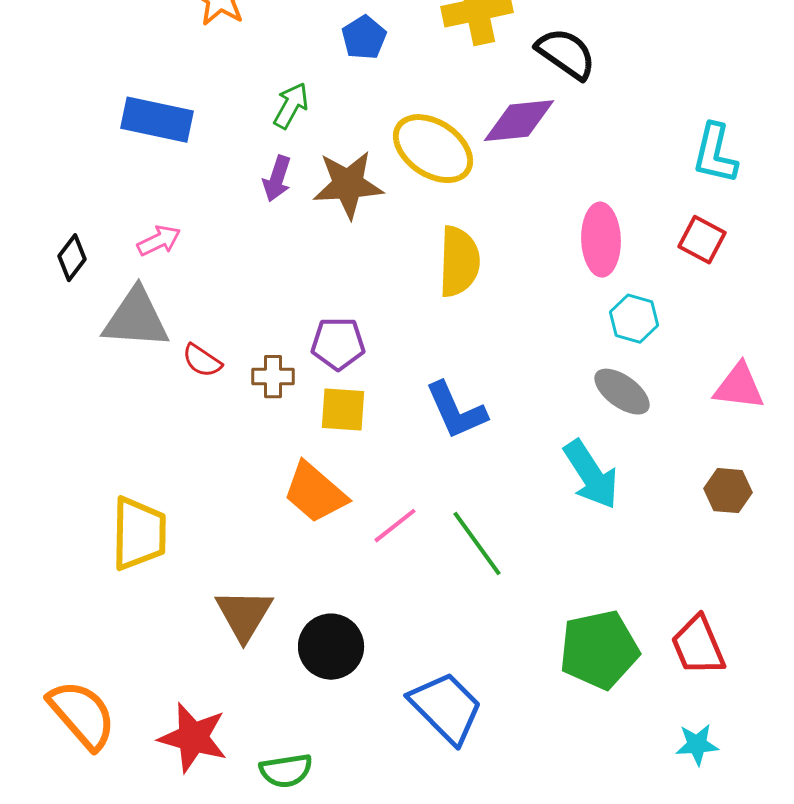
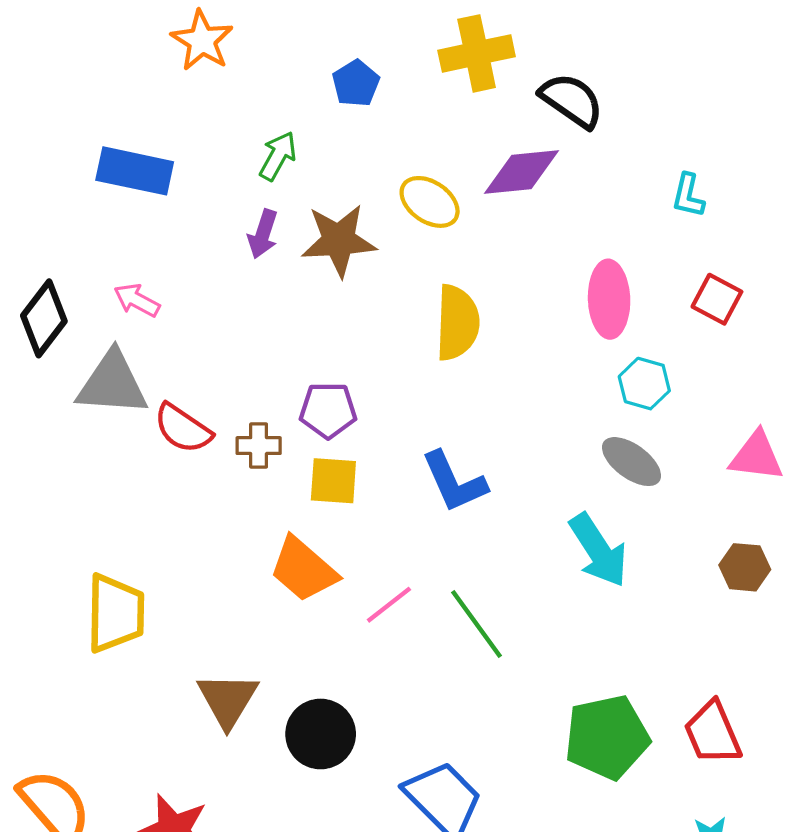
yellow ellipse: (433, 149) -> (430, 202), size x0.7
cyan L-shape: (715, 154) -> (688, 196), moved, size x0.7
pink arrow: (159, 241) -> (137, 300), turned -126
black diamond: (72, 258) -> (44, 318), size x1.5
red semicircle: (202, 361) -> (183, 428), size x1.4

